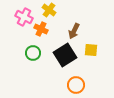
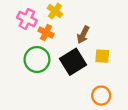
green circle: (33, 53) -> (37, 60), size x1.5
orange circle: (76, 85) -> (101, 96), moved

